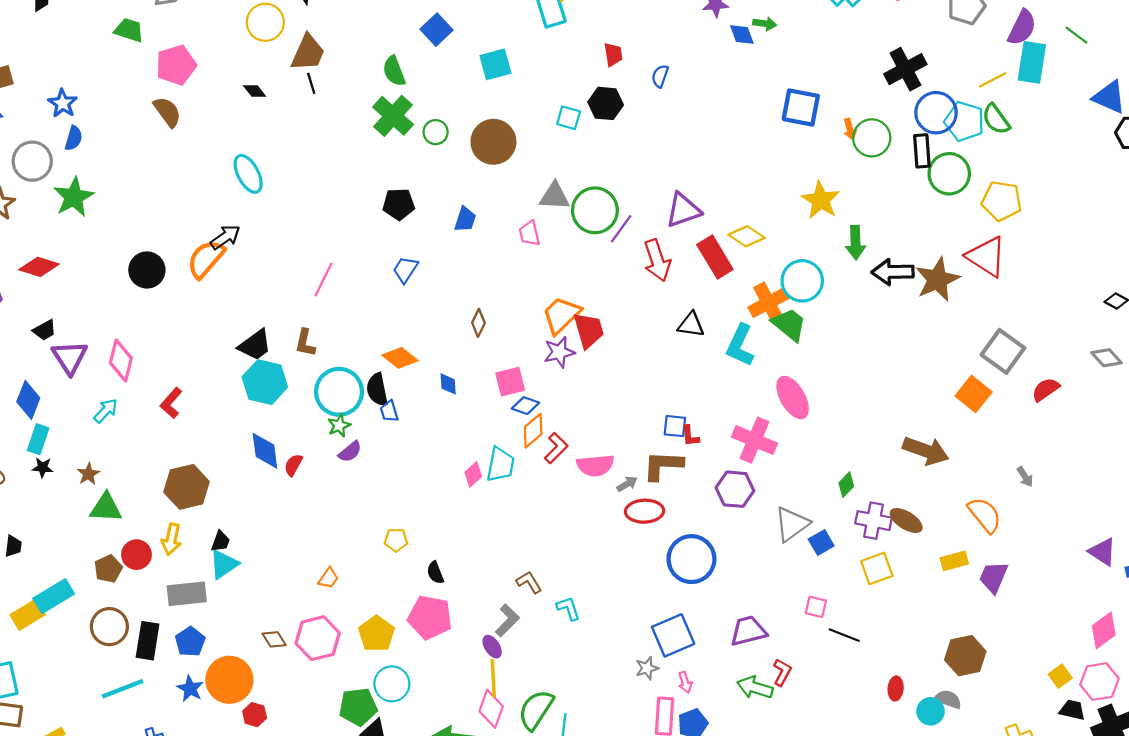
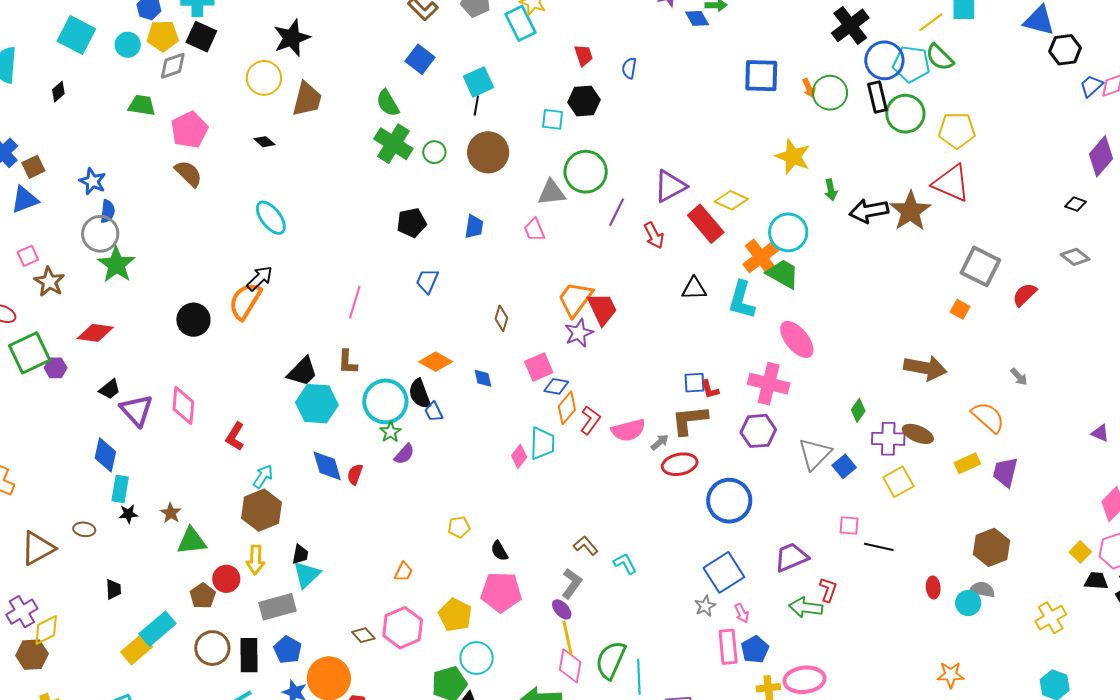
black line: (311, 83) -> (476, 106), moved, turned 36
gray circle: (32, 161) -> (100, 234), moved
green circle: (595, 210) -> (586, 172), moved
green arrow: (856, 243) -> (831, 190), size x0.7
red arrow: (657, 260) -> (654, 235), size x0.7
orange square: (974, 394) -> (960, 309), size x0.6
cyan arrow: (106, 411) -> (263, 476), moved
purple triangle: (1103, 552) -> (1100, 433), size x0.7

